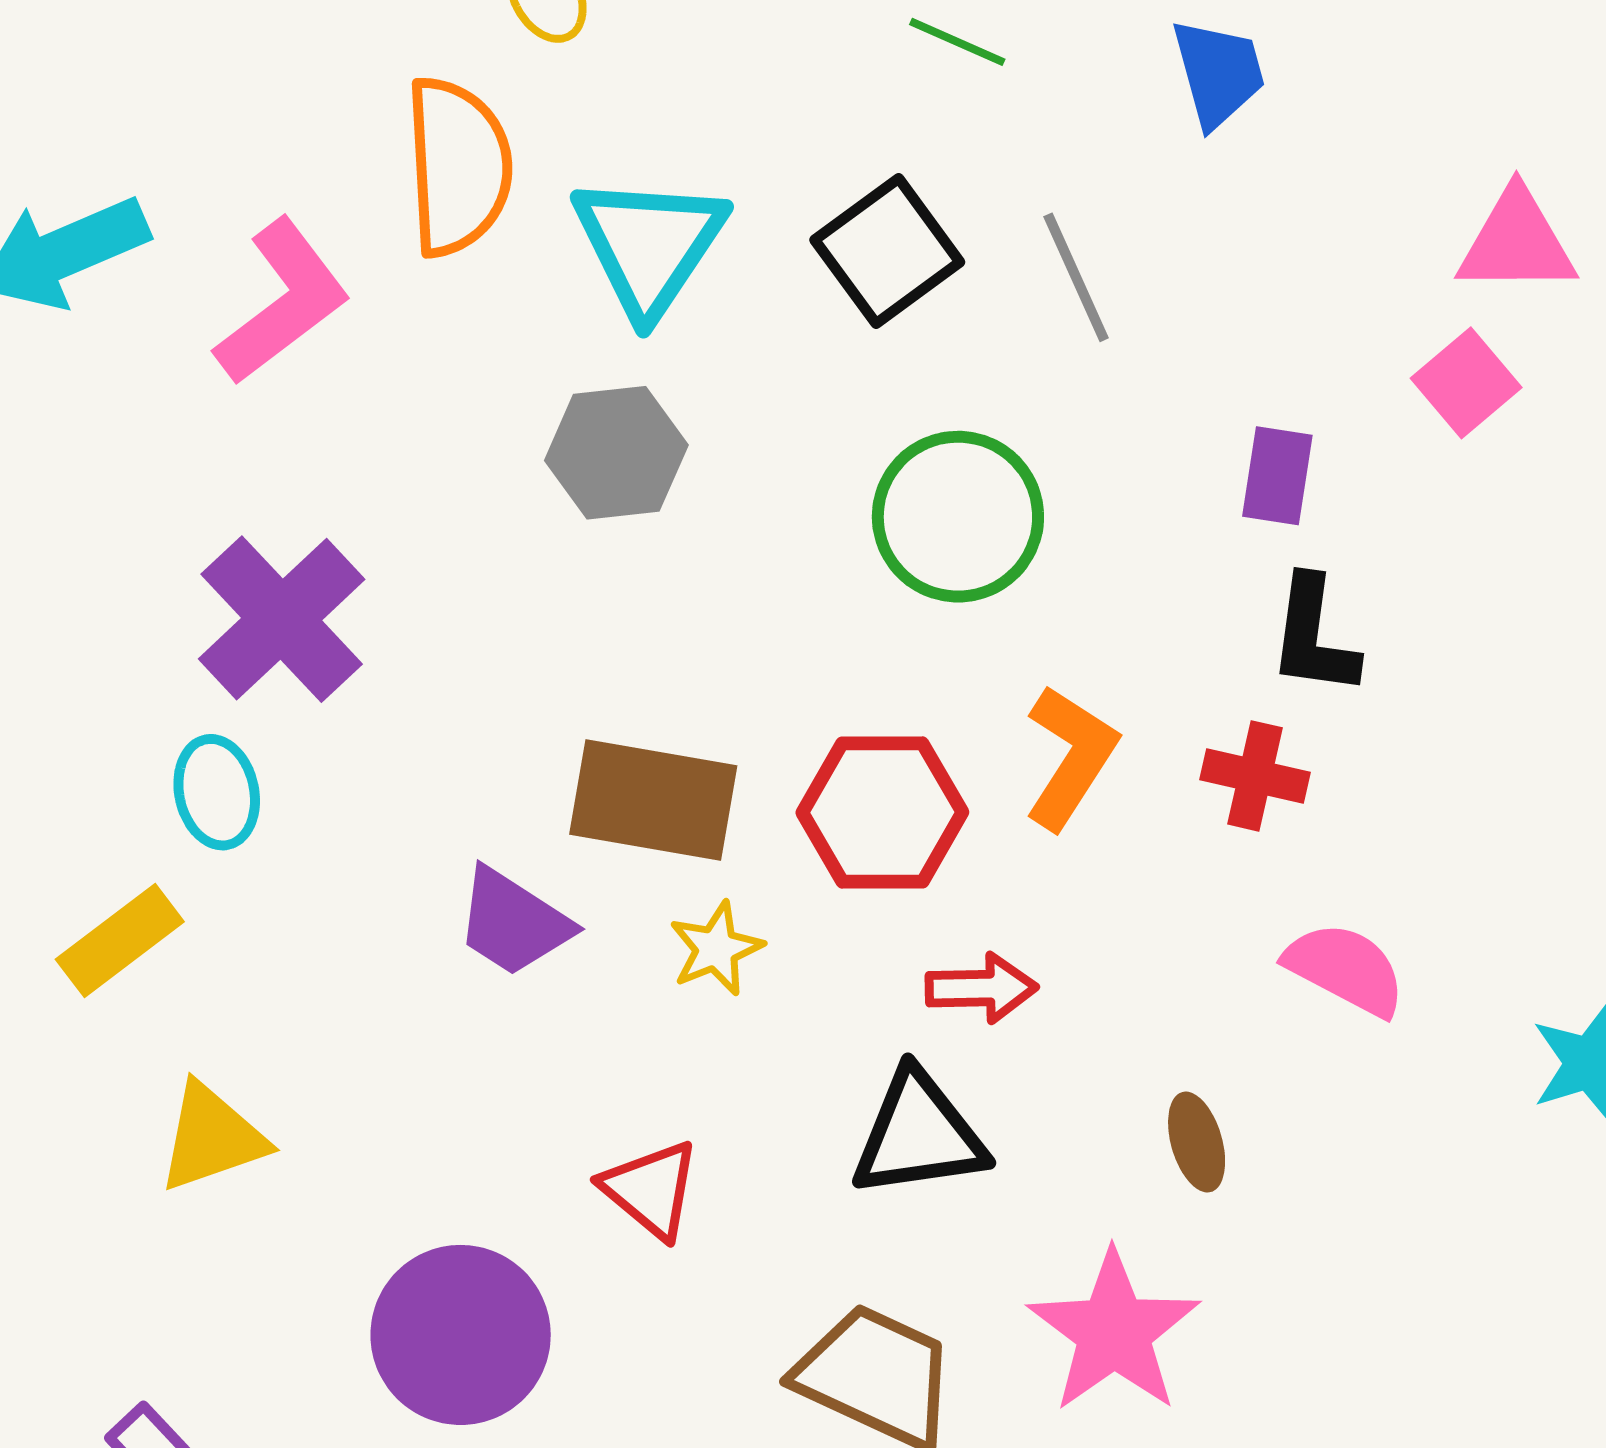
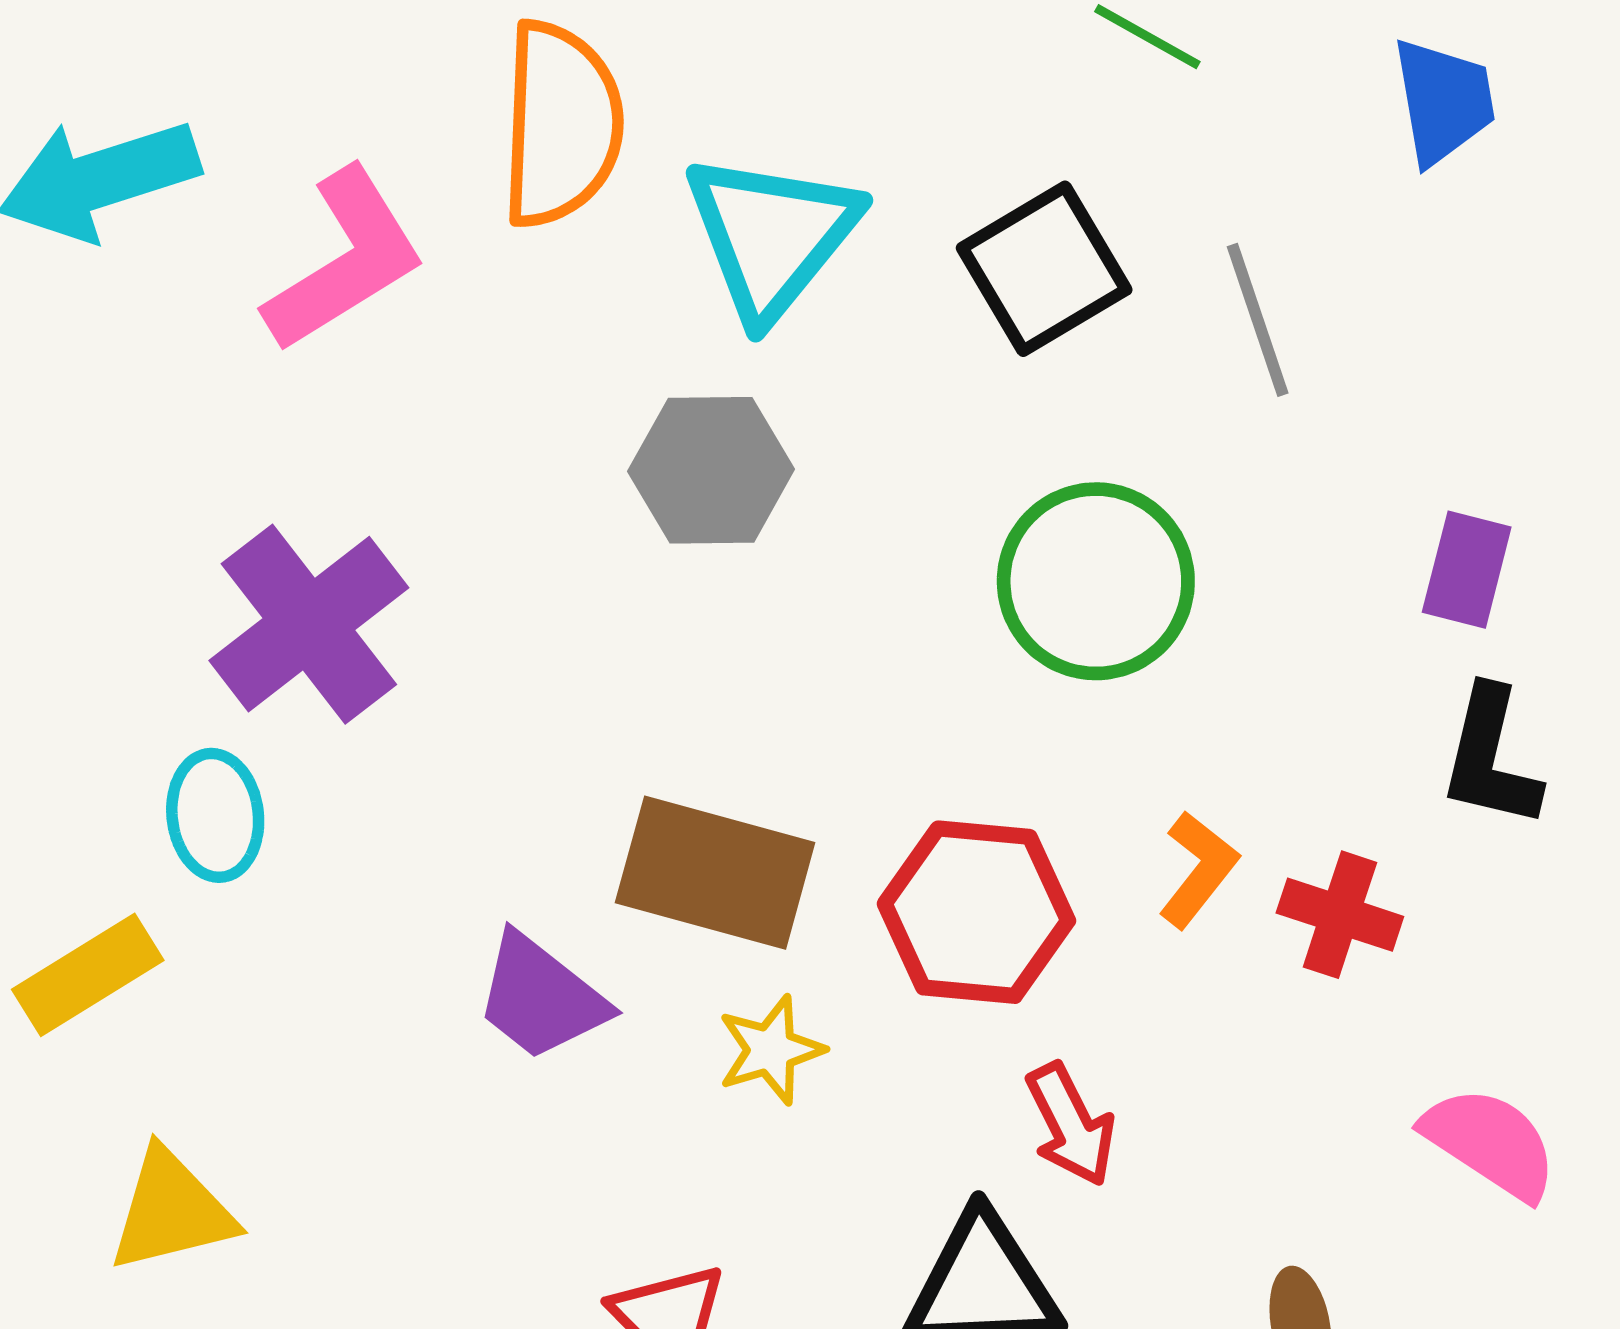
orange L-shape: (1070, 757) -> (1198, 869), size x0.7
red cross: (1255, 776) -> (1340, 915), moved
red arrow: (981, 988) -> (1071, 1125), turned 59

